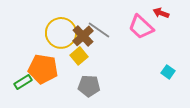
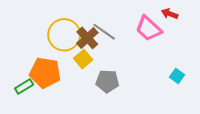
gray pentagon: (89, 86) -> (107, 81), moved

